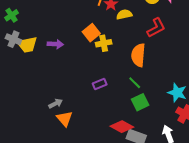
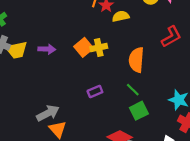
red L-shape: (156, 28) -> (171, 37), moved
orange square: (91, 33) -> (84, 47), moved
gray arrow: (56, 104) -> (48, 113), size x1.5

